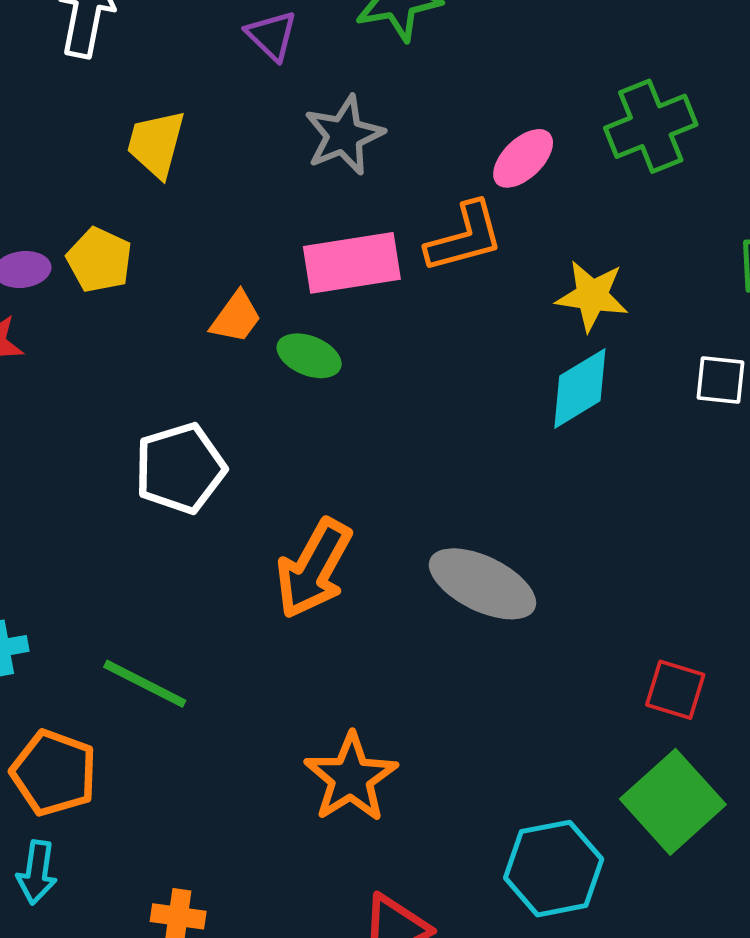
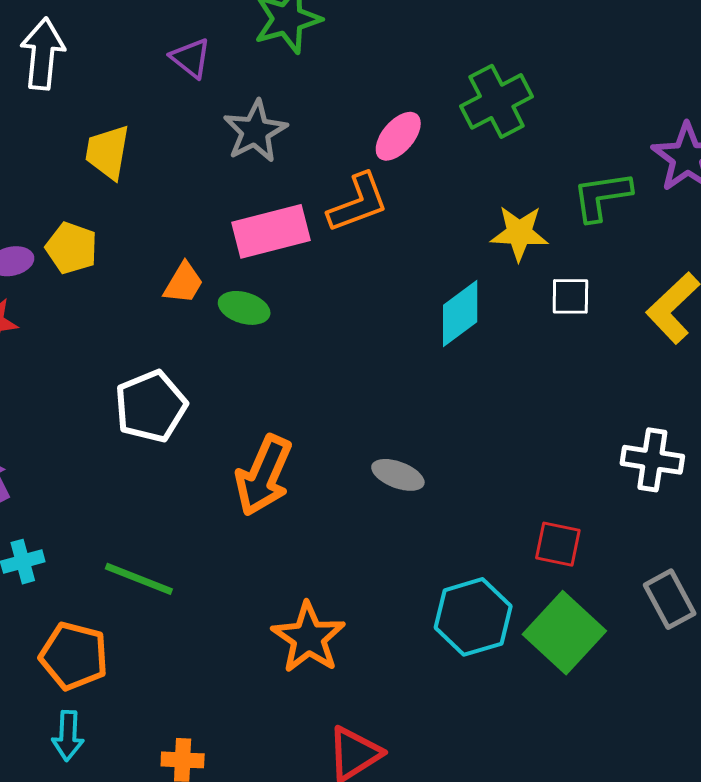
yellow star: (592, 296) -> (519, 233), moved
gray ellipse: (483, 584) -> (398, 475), size x0.6
cyan hexagon: (554, 869) -> (473, 617), moved

